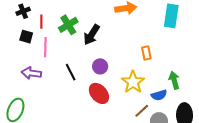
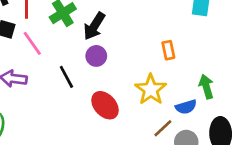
pink line: (45, 47) -> (32, 43), turned -36
purple circle: (100, 66) -> (96, 56), moved

